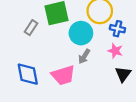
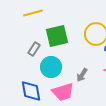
cyan circle: (81, 33) -> (51, 67), moved

